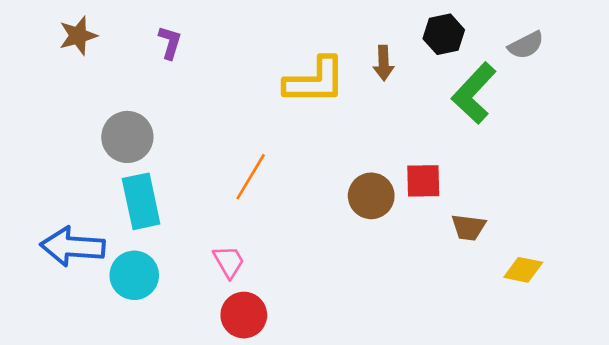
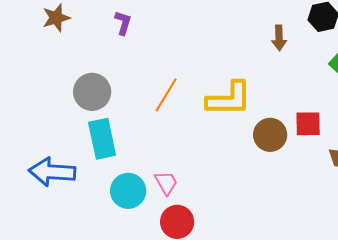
yellow L-shape: (315, 81) -> (229, 99), moved
orange line: (251, 177) -> (166, 95), moved
cyan circle: (134, 275) -> (128, 191), moved

